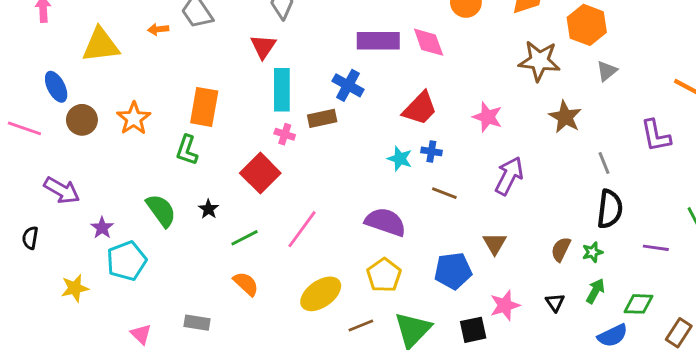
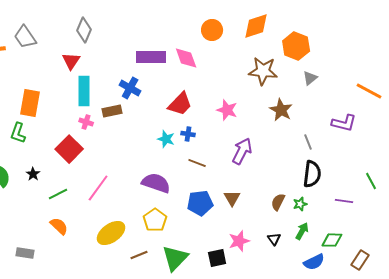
purple L-shape: (656, 136) -> (344, 123), turned -65
blue pentagon: (453, 271) -> (200, 203), moved

